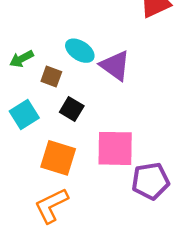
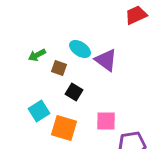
cyan square: (24, 114) -> (39, 111), moved
pink square: (115, 148) -> (106, 121), size x0.7

